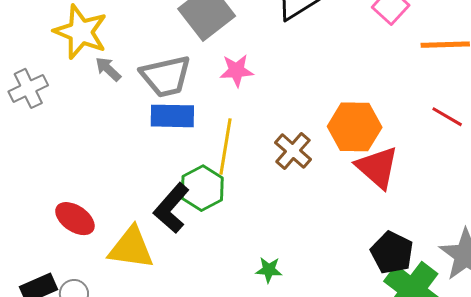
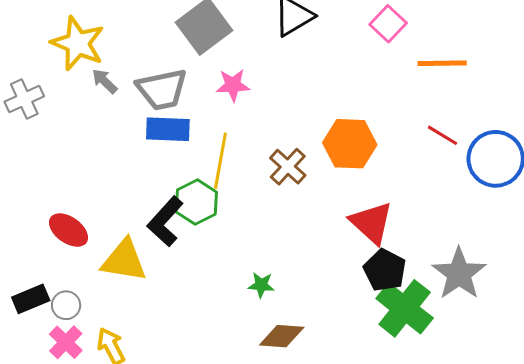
red triangle: (377, 167) -> (371, 223), moved

